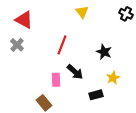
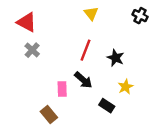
gray cross: (17, 45) -> (32, 50), moved
red line: (62, 45) -> (86, 50), moved
black rectangle: (96, 95) -> (107, 106), turned 48

